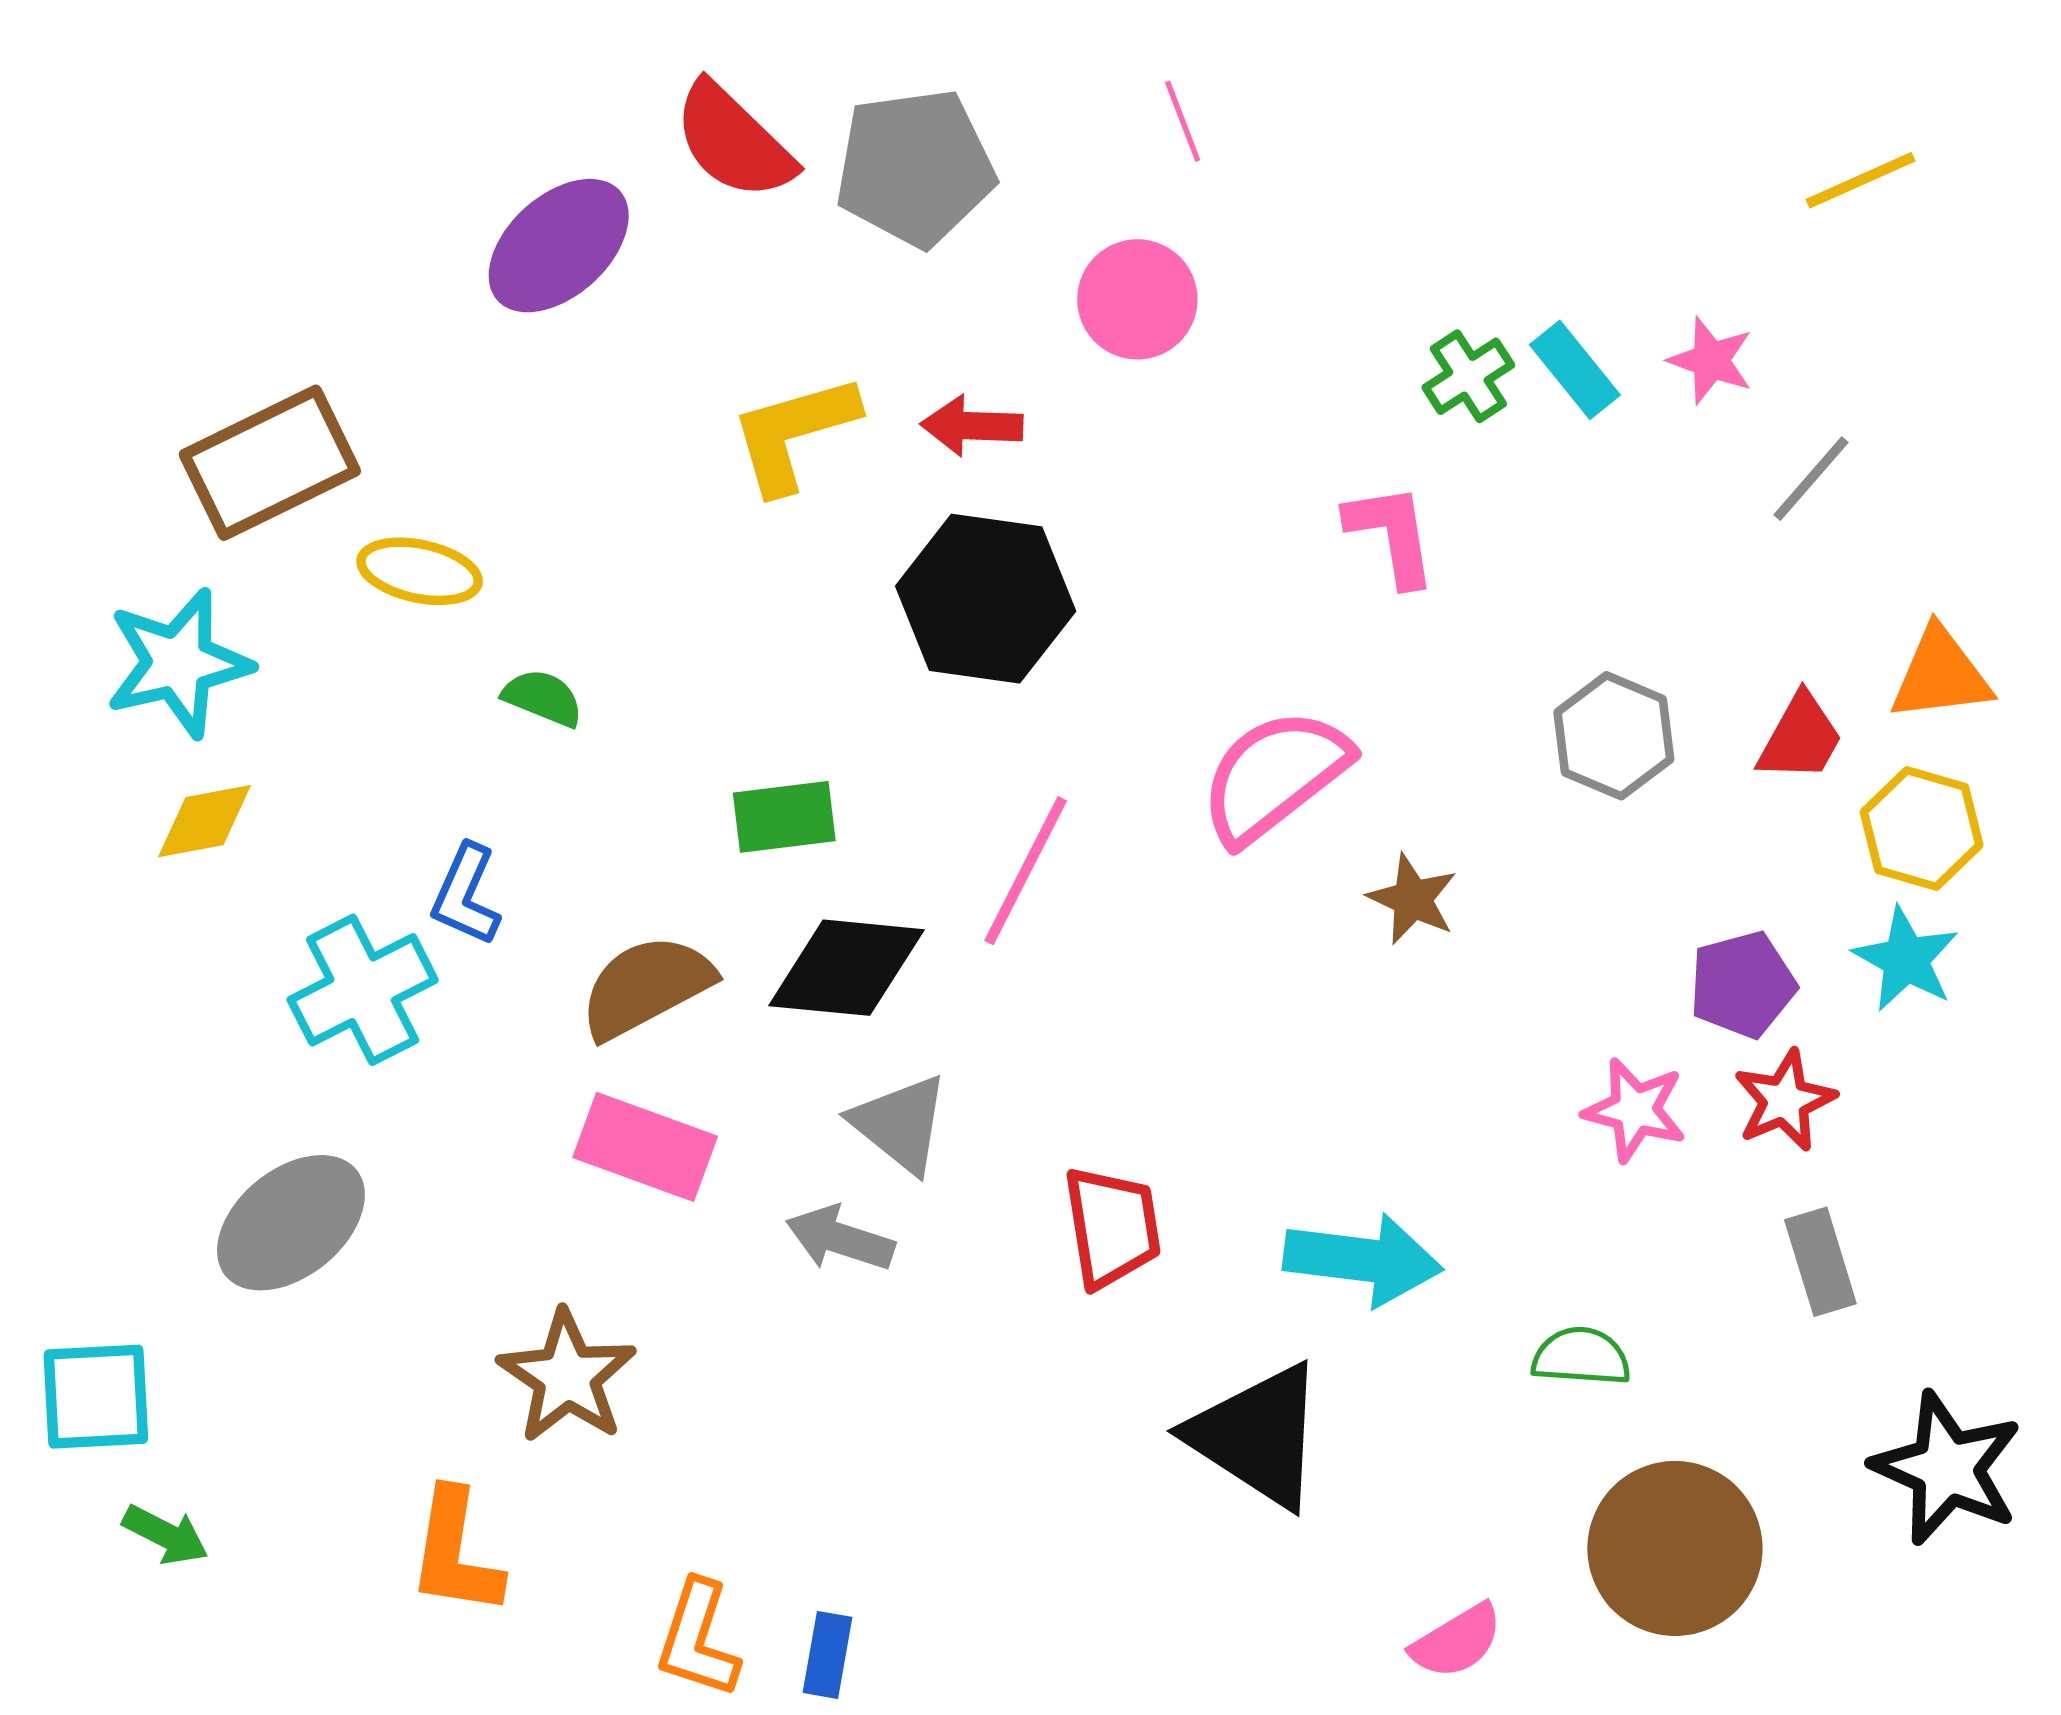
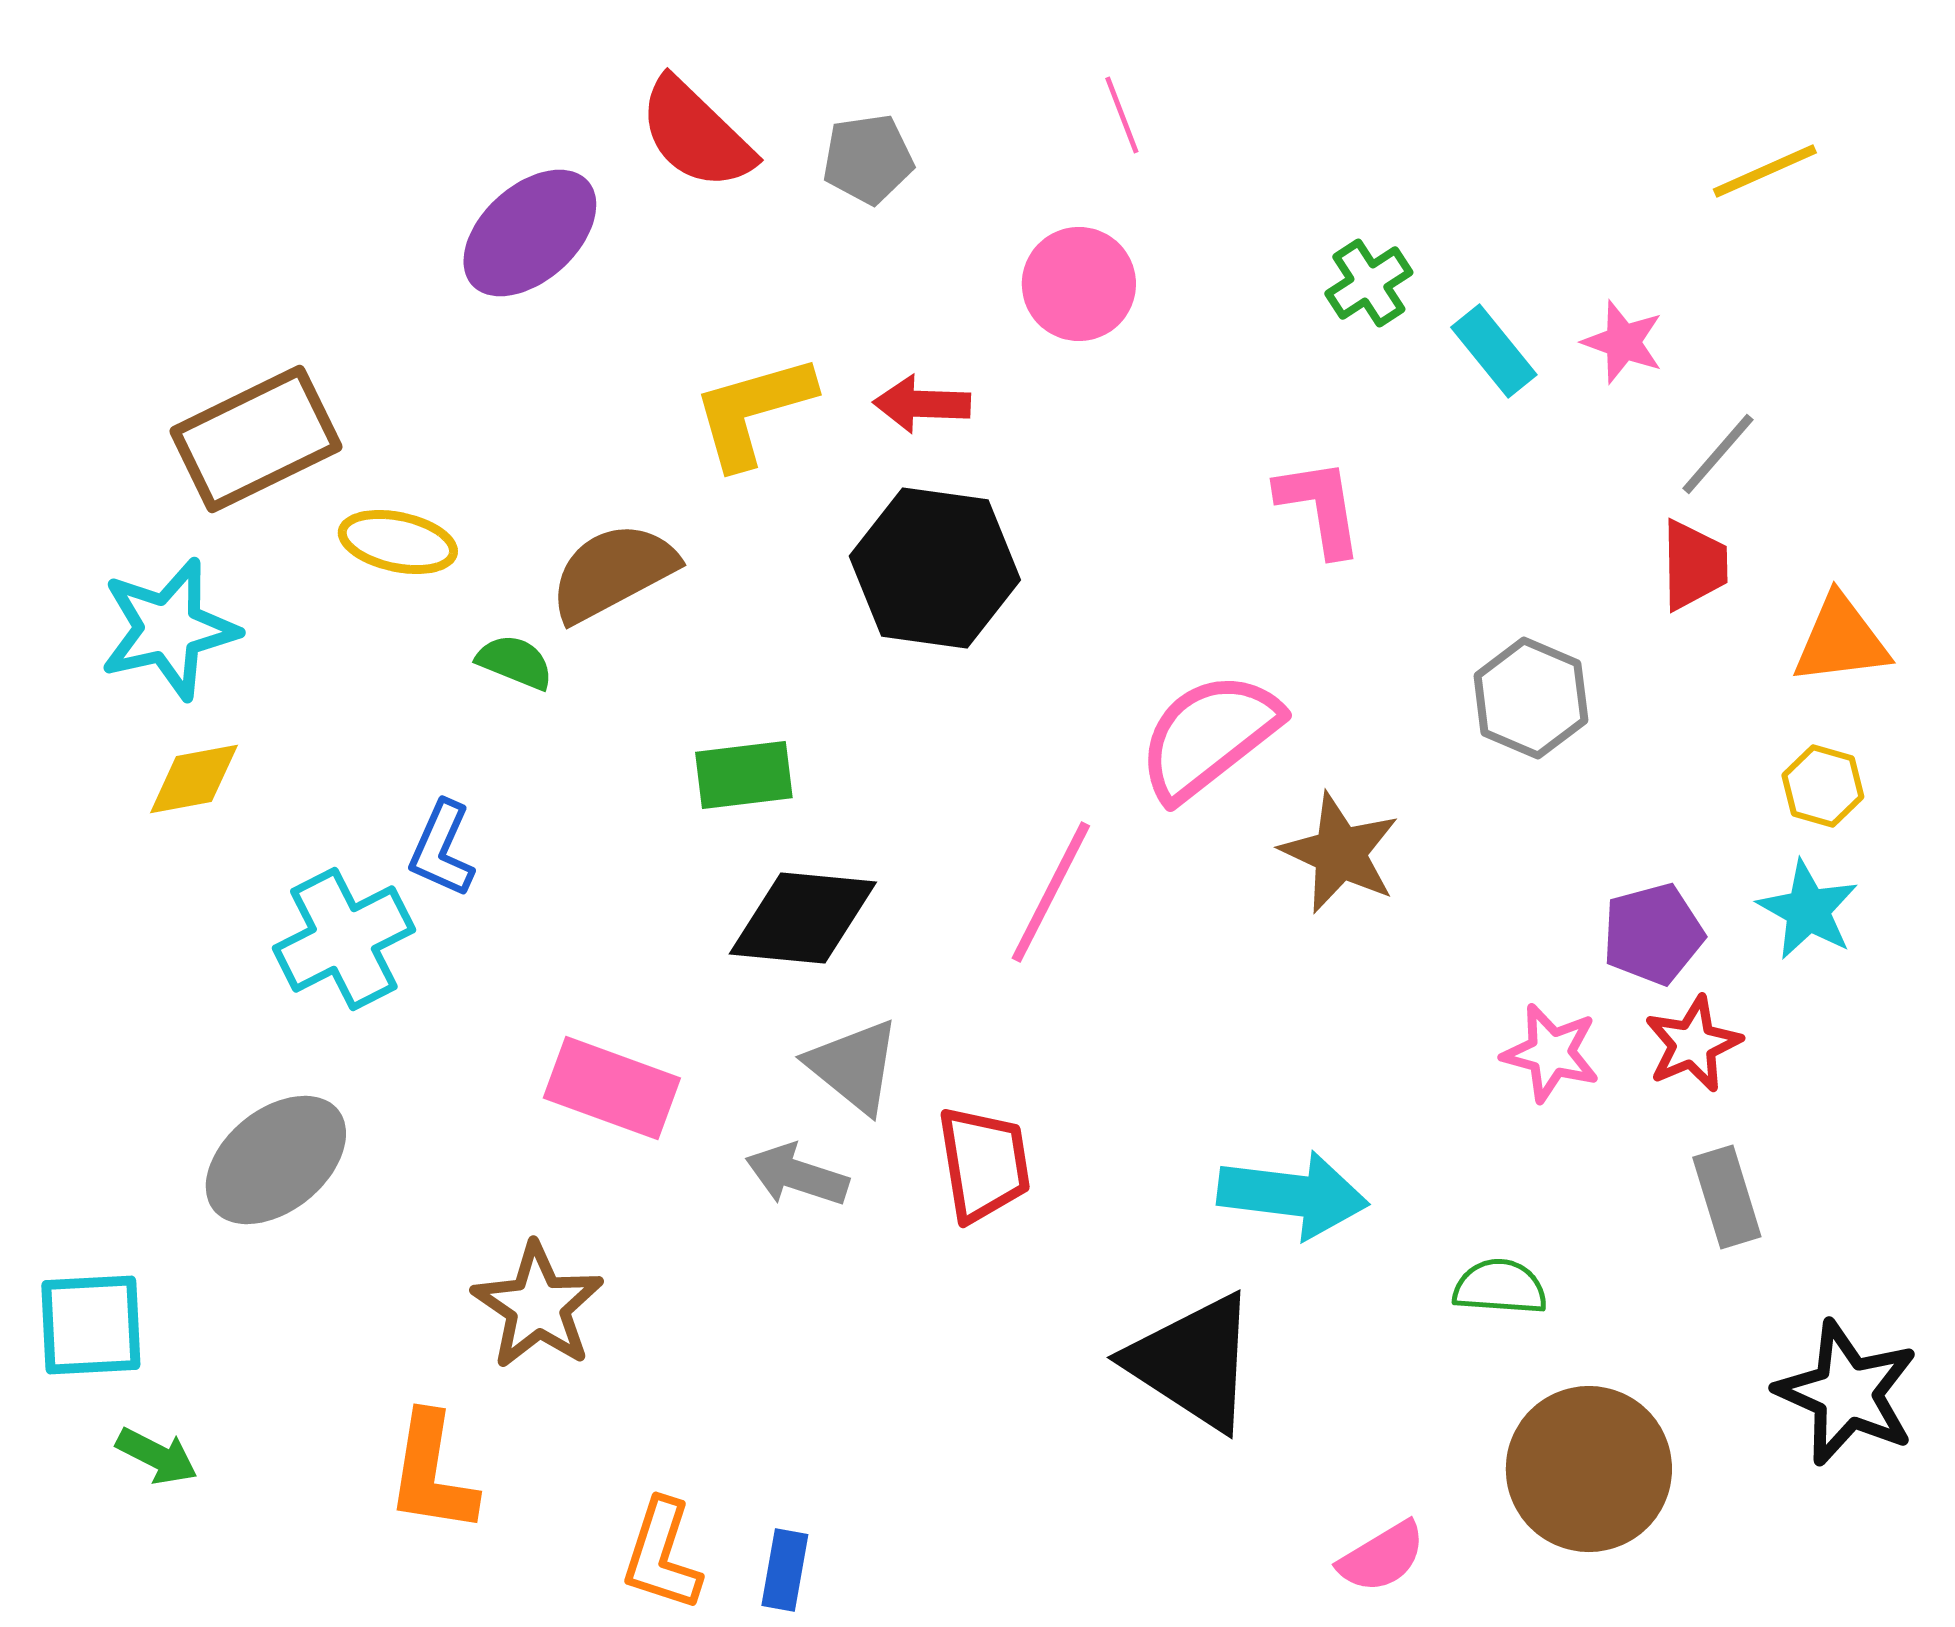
gray pentagon: (915, 168) -> (868, 159), size x0.6
green cross: (1468, 376) -> (1369, 283), moved
red trapezoid: (1800, 738) -> (1694, 565), moved, turned -30
yellow hexagon: (1922, 829) -> (1823, 786), size x0.7
pink line: (1026, 871) -> (1051, 892), moved
brown star: (1412, 899) -> (1340, 853), size x1.4
brown semicircle: (646, 987) -> (613, 572), moved
red trapezoid: (1112, 1227) -> (984, 1164), moved

